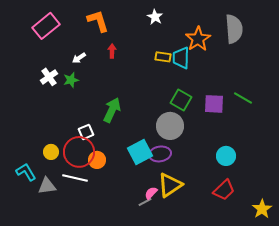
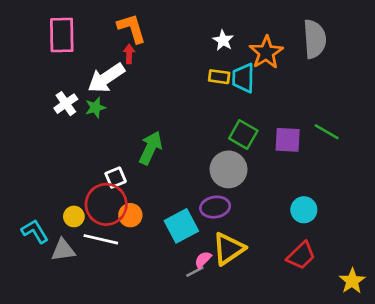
white star: (155, 17) -> (223, 40), moved
pink rectangle: (46, 26) -> (62, 35), turned -52
red arrow: (112, 51) -> (129, 54), moved
white arrow: (79, 58) -> (106, 78), size x2.0
yellow circle: (51, 152) -> (74, 216), moved
cyan square: (140, 152) -> (181, 226), moved

